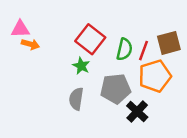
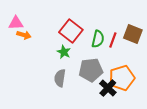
brown square: (169, 43) -> (133, 34), turned 36
orange pentagon: (155, 76) -> (122, 78), moved

